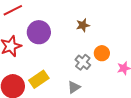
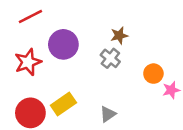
orange circle: (102, 53) -> (153, 74), moved
gray cross: (83, 62) -> (110, 58), moved

